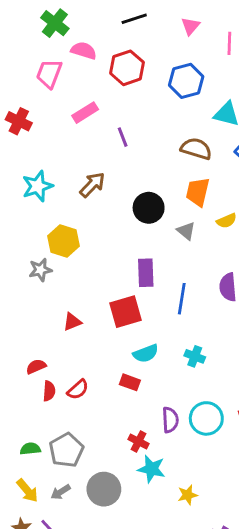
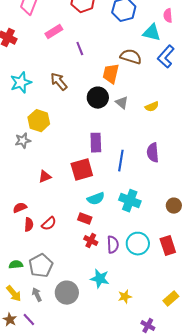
brown arrow: (92, 185) -> (59, 82), turned -84
orange trapezoid: (198, 192) -> (111, 74), moved
gray triangle: (186, 231) -> (122, 103), moved
cyan cross: (195, 356) -> (130, 201), size x1.5
red cross: (139, 442) -> (91, 241), moved
gray arrow: (61, 492) -> (37, 295), turned 96

